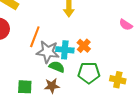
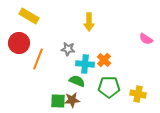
orange line: (35, 37) -> (38, 59), moved
gray star: (48, 52) -> (68, 49), moved, size x0.6
green square: (25, 87) -> (58, 101), moved

